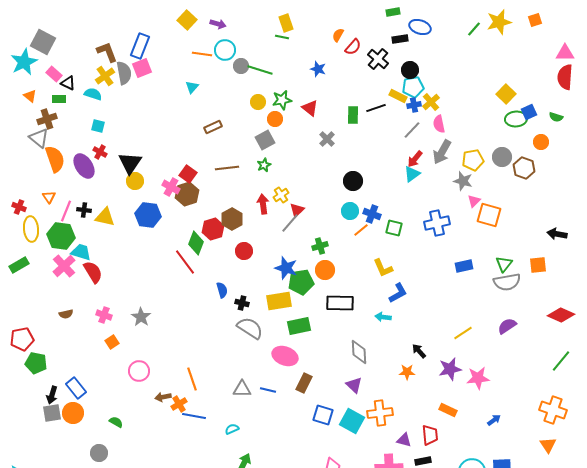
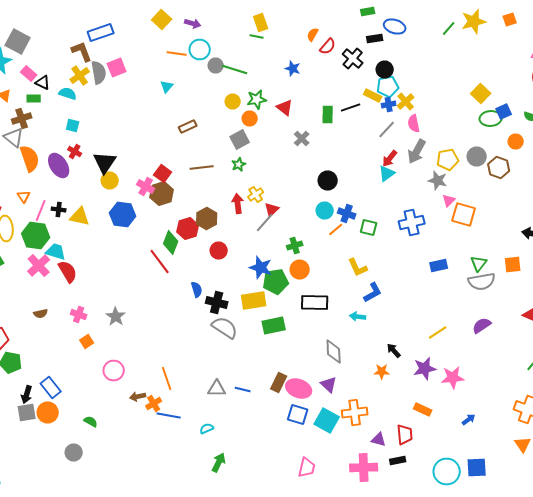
blue rectangle: (140, 46) -> (101, 32), moved, turned 50
black cross: (242, 303) -> (217, 302), size x1.5
pink ellipse: (285, 356) -> (299, 388), moved

